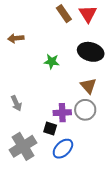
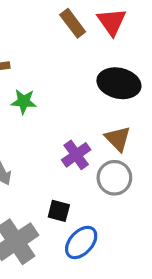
green star: (52, 62) -> (24, 102), moved
purple cross: (62, 113) -> (76, 155), moved, turned -30

